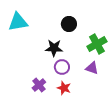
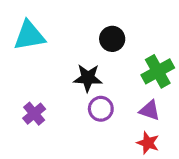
purple cross: (39, 85) -> (34, 114), moved
red star: (64, 88) -> (148, 143), moved

